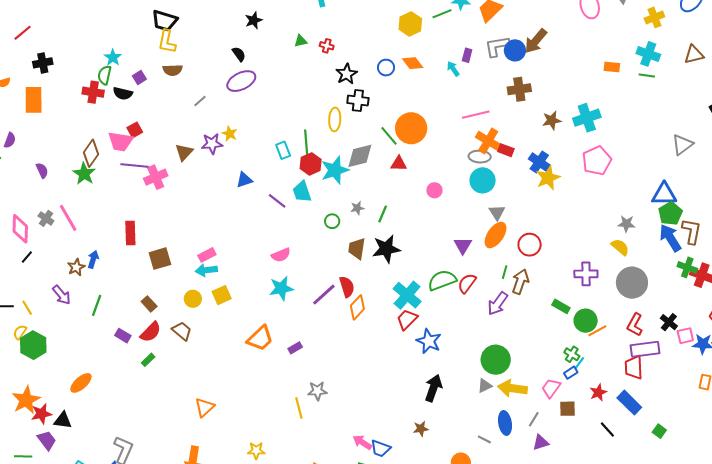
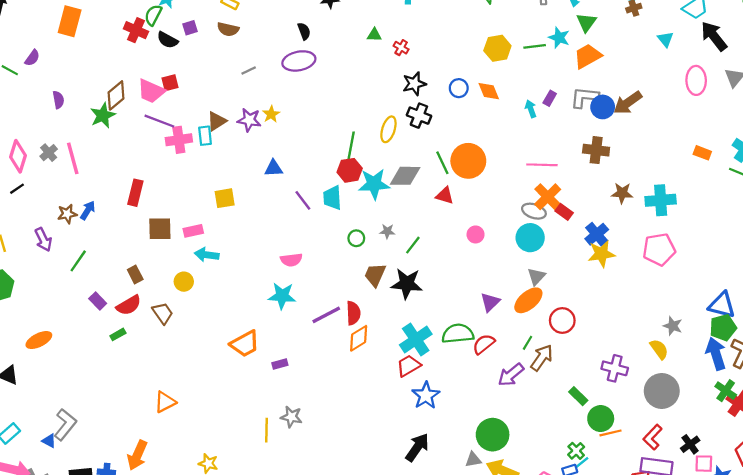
cyan rectangle: (283, 150) -> (205, 136), moved
pink rectangle: (207, 255) -> (193, 231), moved
yellow square: (222, 295) -> (225, 198), moved

